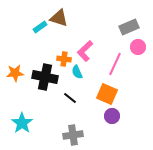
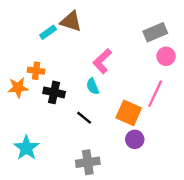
orange cross: (64, 59) -> (36, 71), moved
pink line: (115, 64) -> (155, 94), moved
black cross: (45, 77) -> (54, 92), size x0.7

